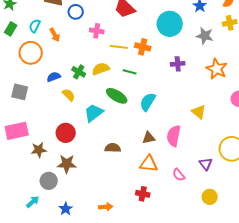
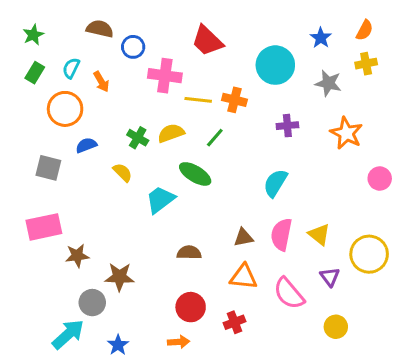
pink cross: (97, 31) -> (165, 76), size x1.5
green line: (130, 72) -> (215, 138), turned -64
blue semicircle: (54, 77) -> (86, 145), moved
cyan semicircle: (148, 102) -> (275, 183), moved
yellow triangle: (199, 112) -> (319, 234), moved
red circle: (66, 133) -> (191, 307), moved
pink semicircle: (179, 175) -> (289, 293), size x1.6
red cross: (143, 194) -> (234, 322), turned -32
cyan arrow: (33, 202) -> (68, 334), size x1.6

